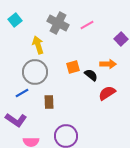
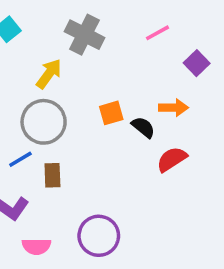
pink line: (87, 25) -> (158, 33), moved
yellow arrow: (38, 45) -> (49, 74), turned 54
brown rectangle: (49, 102) -> (52, 175), moved

